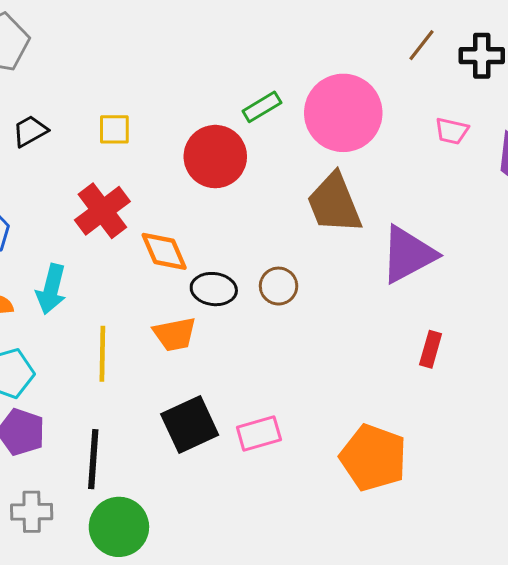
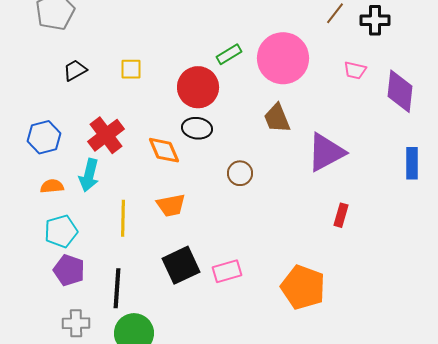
brown trapezoid: (334, 203) -> (277, 118), size x0.7
red cross: (102, 211) -> (106, 135), moved
black ellipse: (214, 289) -> (197, 128), moved

